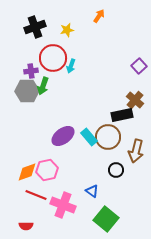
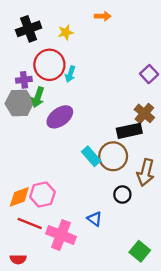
orange arrow: (99, 16) -> (103, 16), turned 56
purple ellipse: (63, 136) -> (60, 117), moved
green square: (106, 219) -> (140, 251), moved, size x0.7

